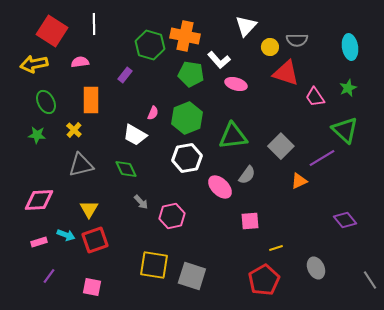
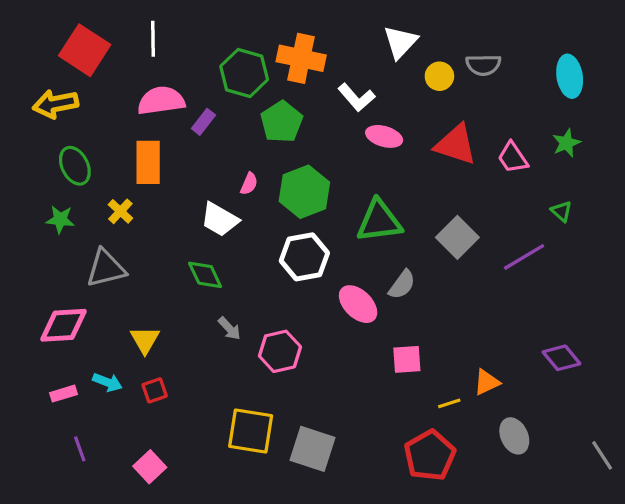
pink semicircle: (80, 62) -> (161, 101), moved, size x1.6
red triangle: (286, 73) -> (456, 145), moved
green pentagon: (191, 74) -> (282, 122), moved, turned 30
green triangle: (345, 130) -> (561, 211), size x0.5
gray triangle: (81, 165) -> (106, 268), moved
orange triangle: (299, 181) -> (487, 382), moved
red square: (95, 240) -> (155, 390), size x0.6
purple line: (49, 276) -> (80, 449), turned -56
pink square: (92, 287) -> (150, 467), turned 36

